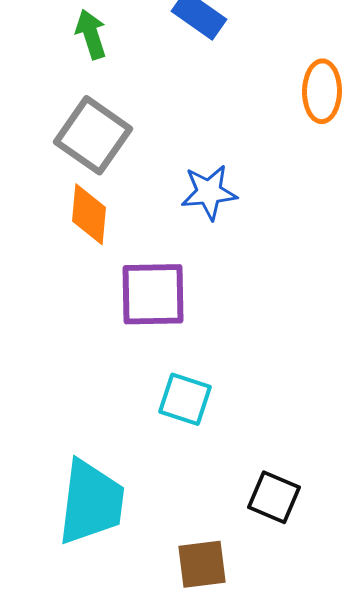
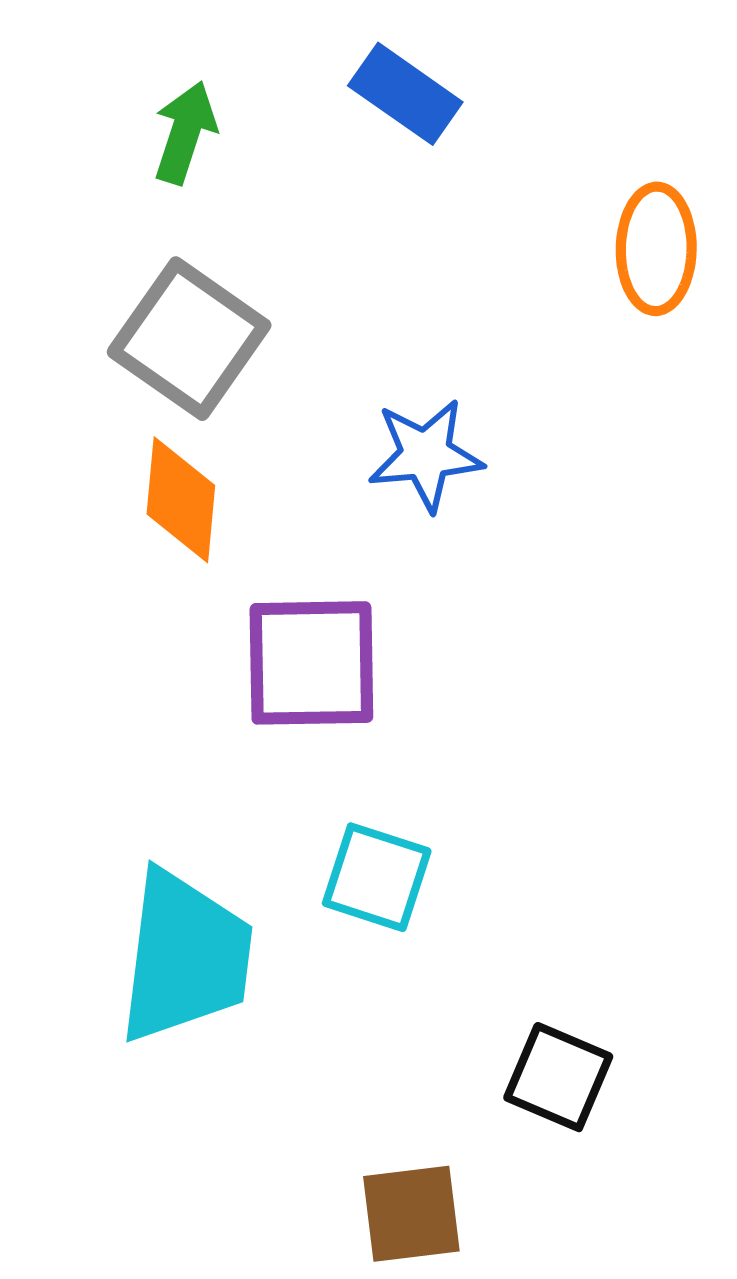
green arrow: (91, 34) -> (185, 133), turned 36
cyan trapezoid: (91, 502) -> (185, 957), moved

